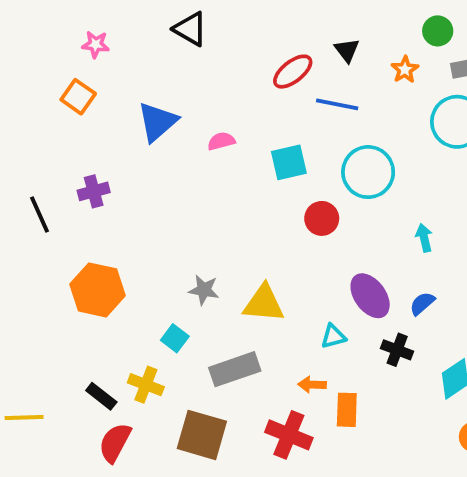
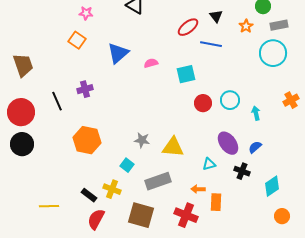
cyan circle: (368, 172) -> (230, 100), moved, size x0.7

